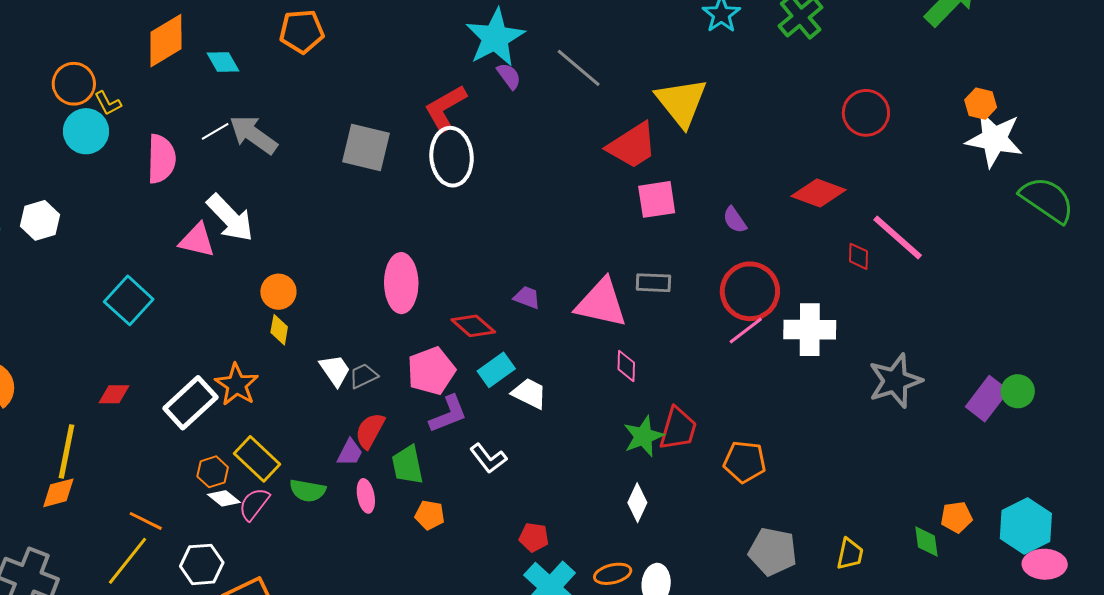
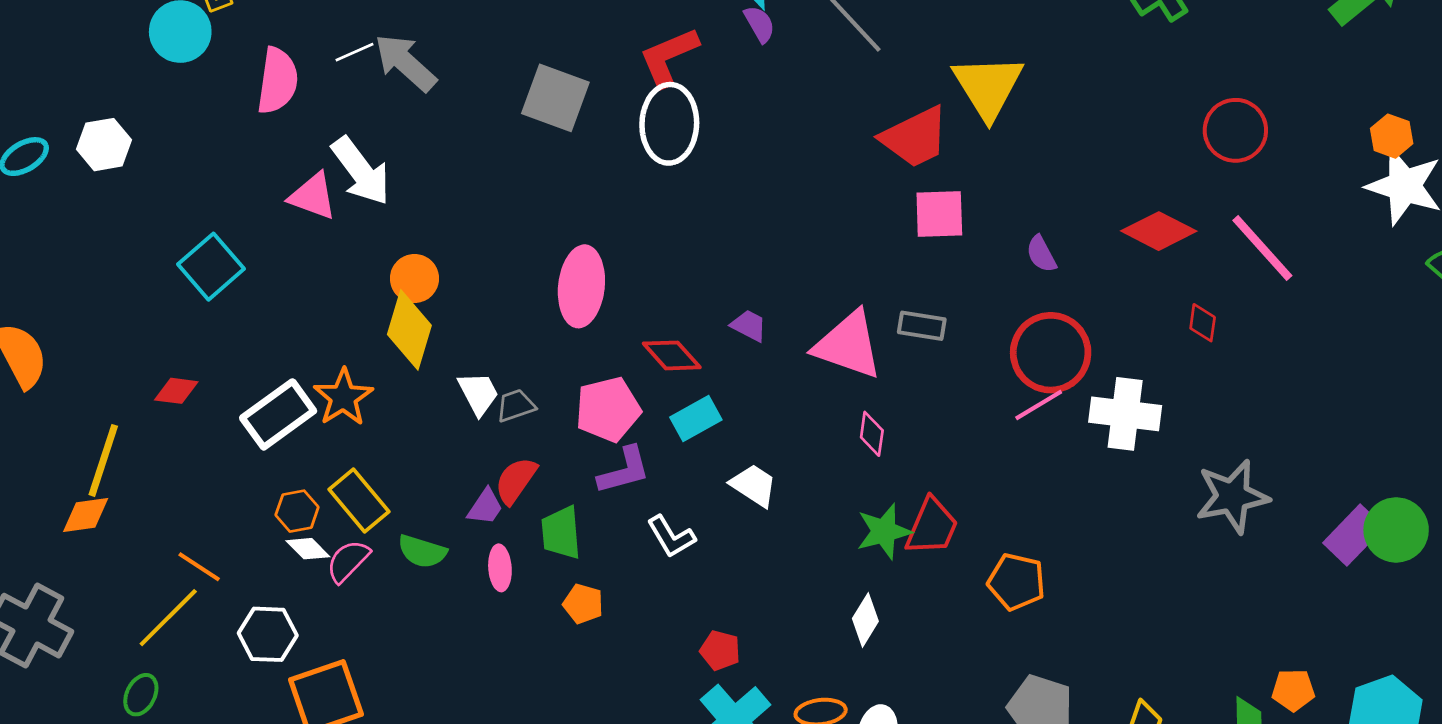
pink line: (898, 238) -> (1262, 248), moved
yellow diamond: (279, 330) -> (409, 330), size x1.8
green circle: (1018, 391) -> (1396, 530), size x1.4
white trapezoid: (529, 393) -> (754, 485), moved

